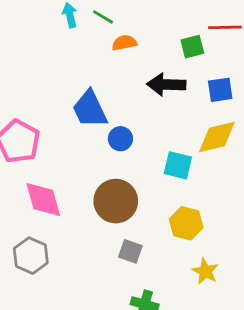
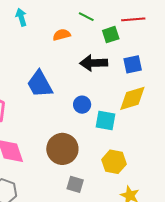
green line: (103, 17) -> (86, 17), moved
blue circle: (120, 139) -> (82, 105), moved

